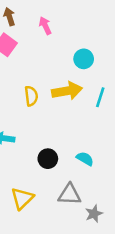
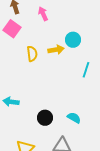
yellow arrow: (67, 91) -> (56, 50), moved, size x0.7
yellow semicircle: (31, 96) -> (32, 54), moved

